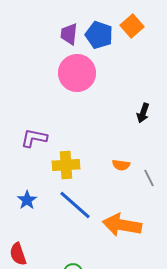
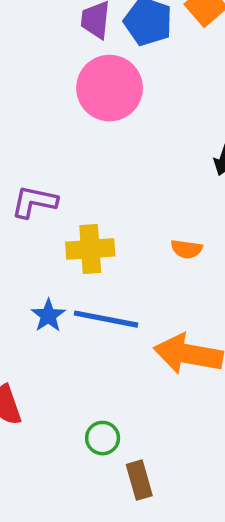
blue star: (27, 200) -> (48, 316), moved
blue line: (75, 205) -> (106, 319), turned -30

